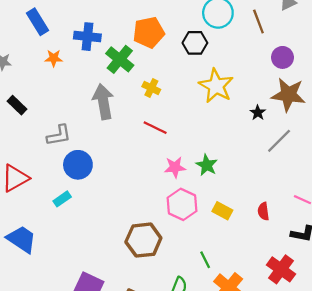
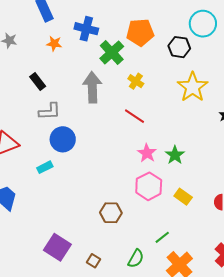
black rectangle: (17, 105) -> (38, 82), moved
pink star: (175, 167) -> (147, 153), turned 30
brown hexagon: (143, 240) -> (111, 213), size x0.7
green line: (205, 260) -> (162, 237), turned 70

